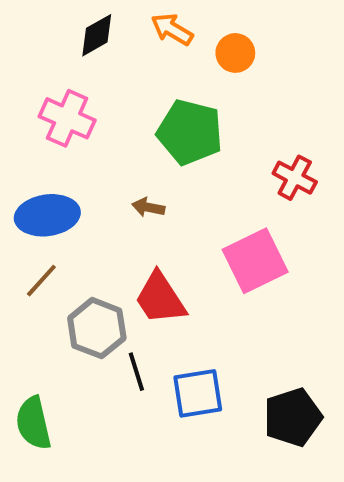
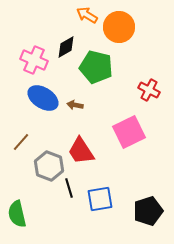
black diamond: (97, 35) -> (66, 47), moved
orange circle: (235, 53) -> (119, 27), size x1.6
blue ellipse: (47, 215) -> (43, 98), moved, turned 40

